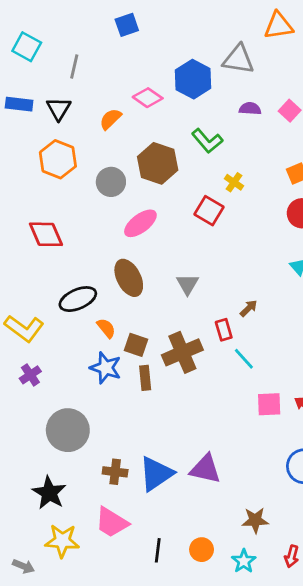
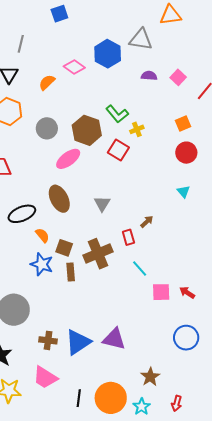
green L-shape: (207, 141) -> (117, 114), moved
brown hexagon: (158, 163) -> (87, 130), moved
yellow cross: (234, 182) -> (137, 129), turned 32
cyan line: (244, 359) -> (140, 269), moved
brown star: (255, 520) -> (150, 377), turned -30
orange circle: (202, 550) -> (111, 398), size x1.8

